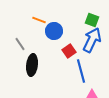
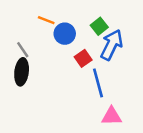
green square: (92, 20) -> (99, 26), moved, turned 32
black ellipse: (32, 65) -> (22, 72), moved

